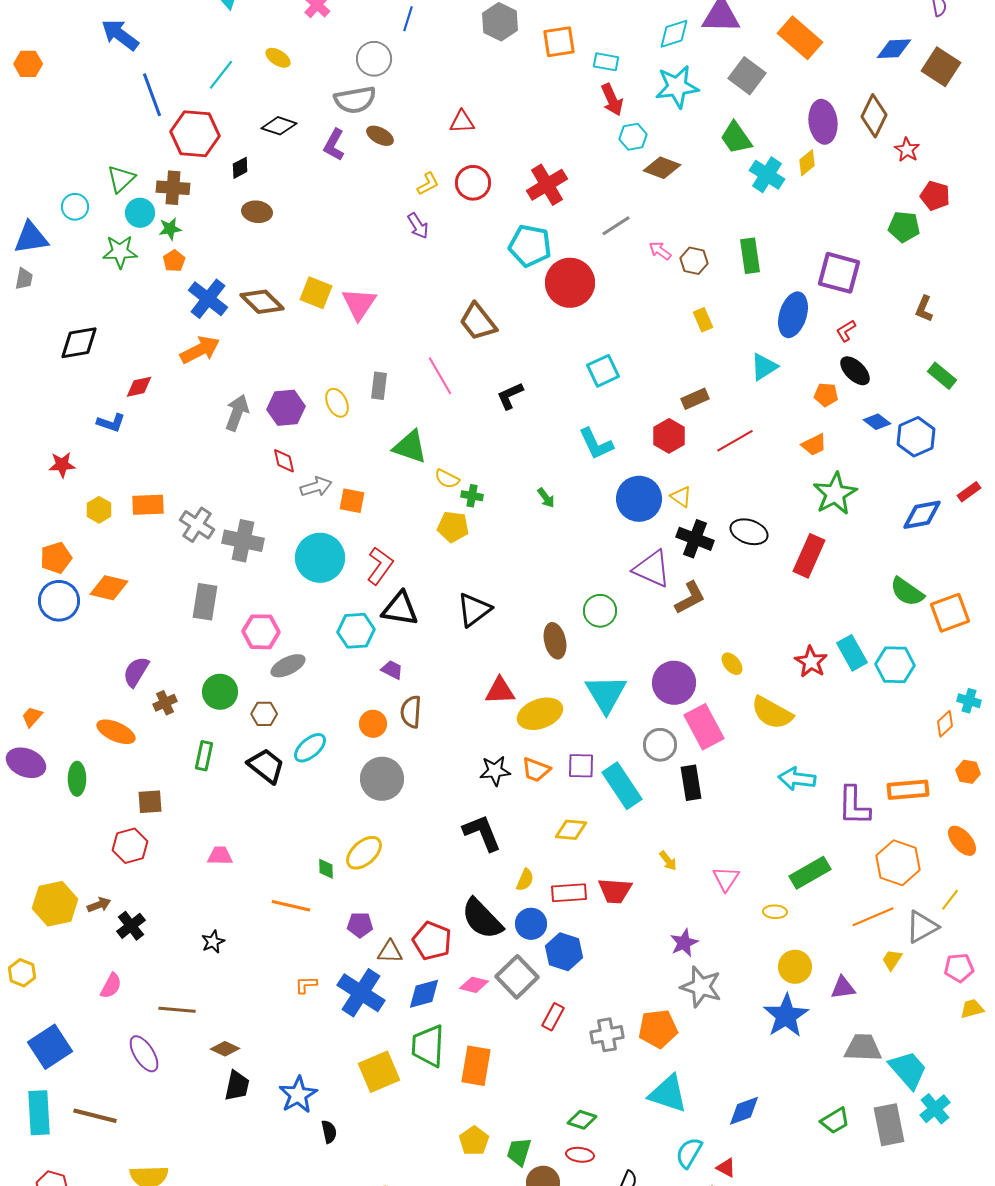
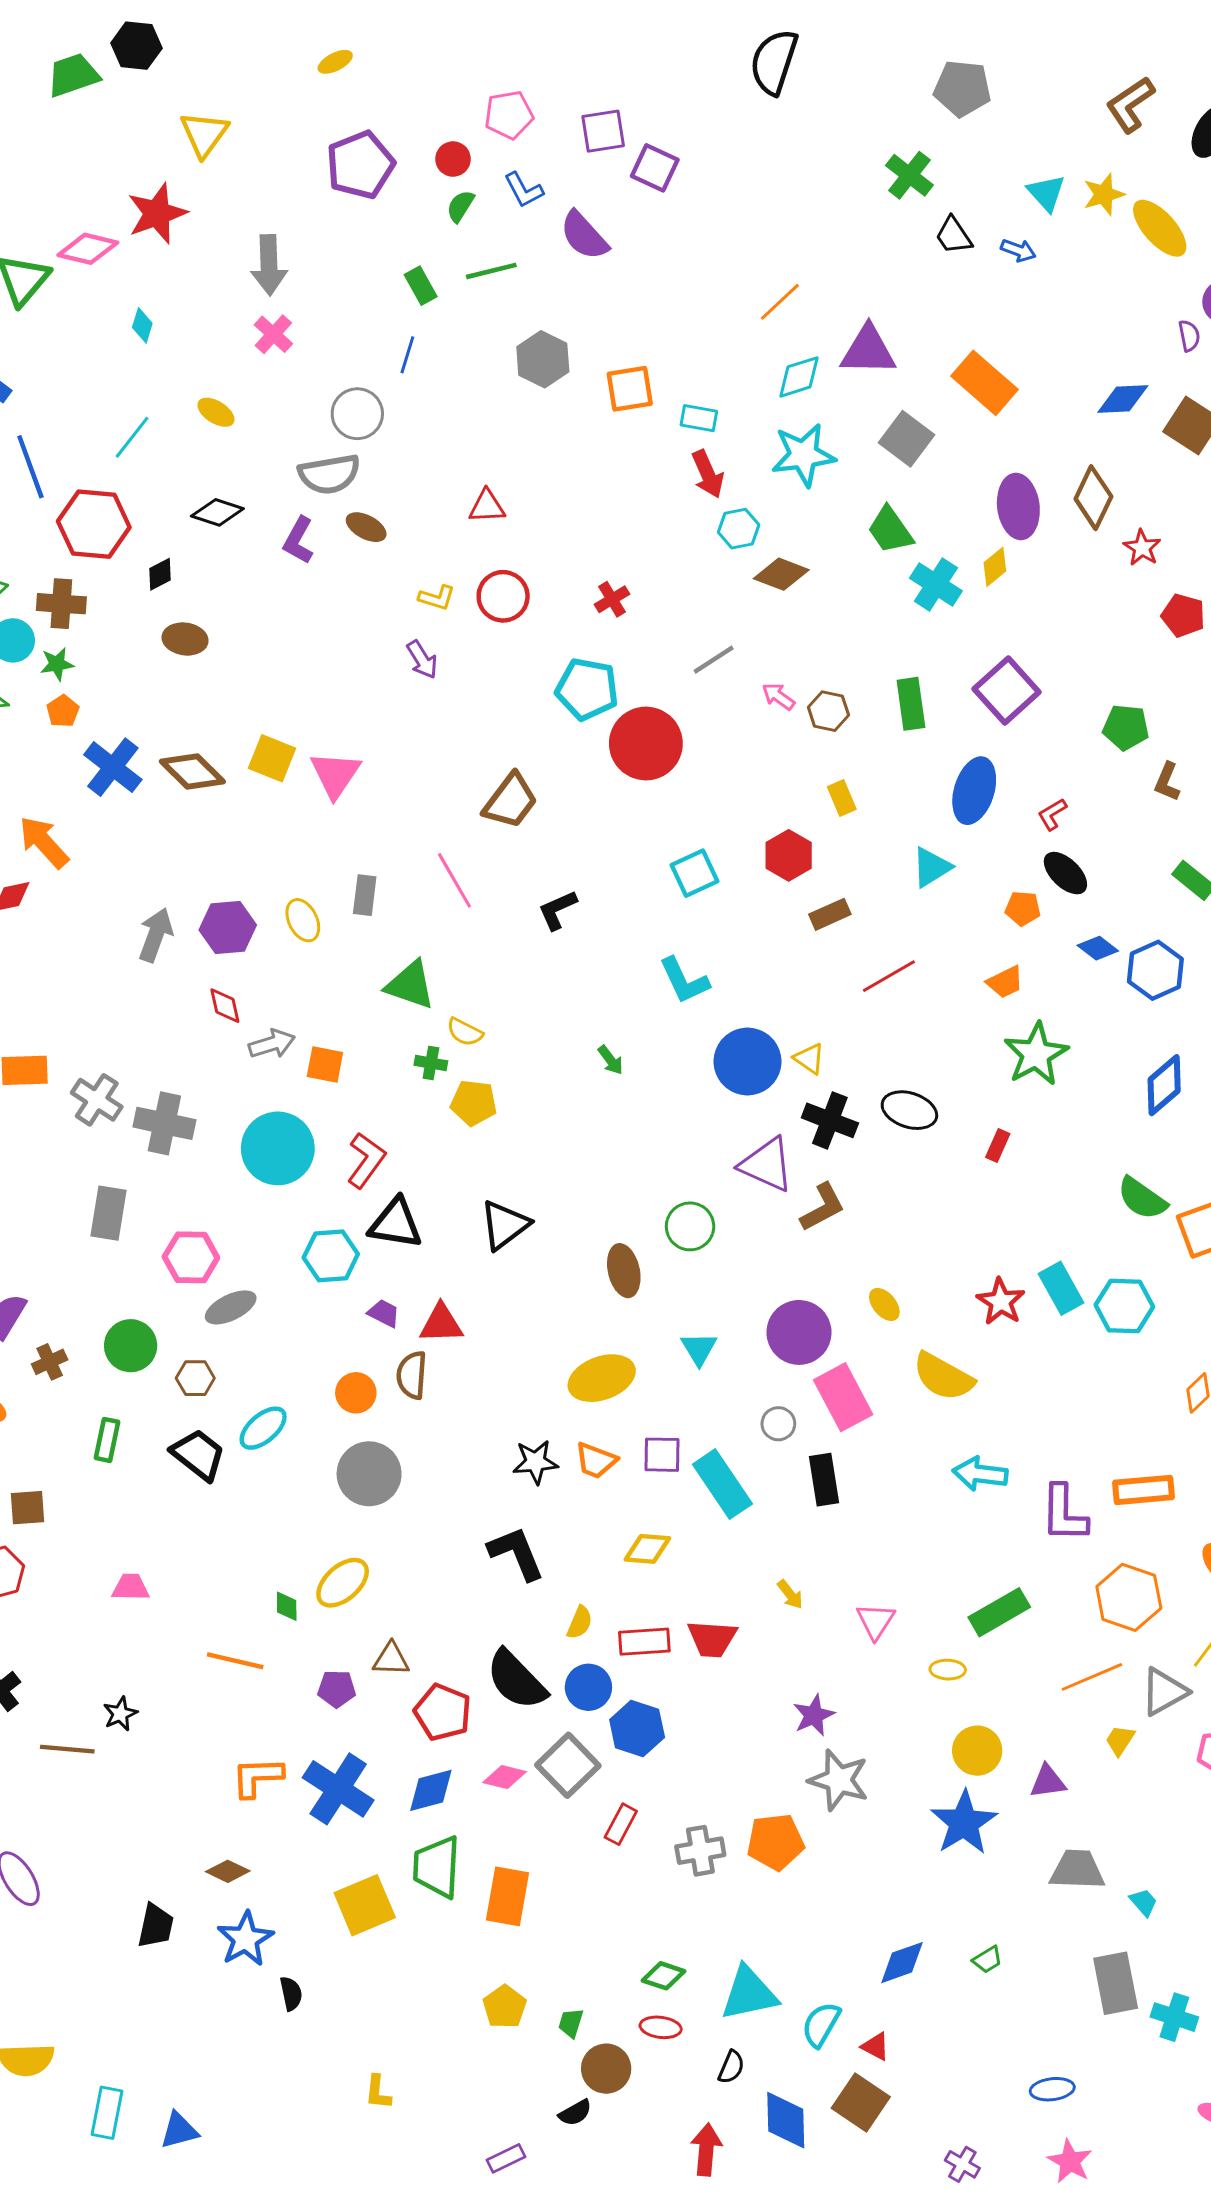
yellow L-shape: (428, 184) -> (437, 598), turned 45
red cross: (547, 185) -> (612, 599), size x0.6
green pentagon: (904, 227) -> (1126, 727), moved
purple square: (839, 273) -> (1007, 691), moved, turned 33
brown trapezoid: (478, 322) -> (510, 801), turned -105
orange arrow: (200, 350) -> (44, 842), moved, turned -105
red hexagon: (669, 436) -> (789, 855), moved
green cross: (472, 496) -> (431, 1063), moved
blue diamond: (922, 515) -> (1164, 1085), turned -30
red rectangle: (809, 556) -> (998, 1145), size x0.5
red triangle: (500, 691) -> (441, 1324), moved
cyan triangle: (606, 694) -> (699, 1349), size x0.6
gray circle: (660, 745) -> (778, 1424), size x0.7
brown triangle: (390, 952) -> (391, 1659), moved
orange L-shape: (306, 985) -> (257, 1777), size x1.6
brown line: (177, 1010) -> (67, 1749), moved
brown diamond: (225, 1049) -> (228, 1871), moved
cyan trapezoid: (908, 1070) -> (1144, 1902), size x0.5
cyan triangle: (668, 1094) -> (749, 1993), moved, turned -30
cyan cross: (935, 1109) -> (1174, 2017), moved, turned -32
green trapezoid: (835, 1121) -> (987, 1960), moved, size x0.7
green trapezoid: (519, 1152) -> (571, 2023), size x0.7

